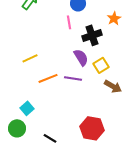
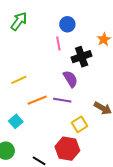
yellow square: (101, 65) -> (80, 124), moved
cyan square: (27, 108) -> (16, 121), moved
red hexagon: (92, 128) -> (67, 149), moved

